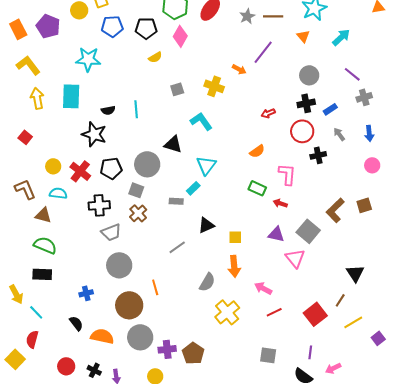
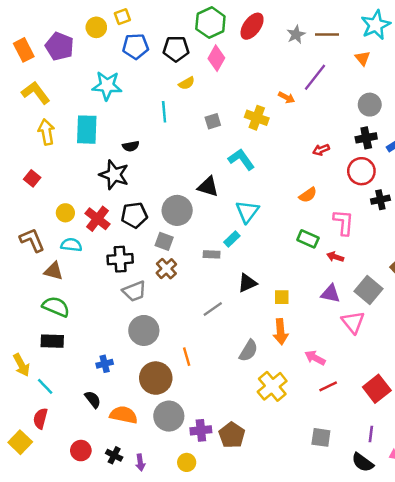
cyan line: (136, 109) -> (164, 112), moved

